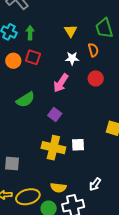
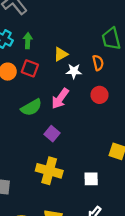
yellow triangle: (71, 31) -> (61, 54), moved, turned 32
green semicircle: (25, 100) -> (31, 107), moved
white square: (78, 145) -> (91, 179), moved

